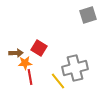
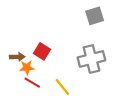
gray cross: (75, 68) -> (91, 59), moved
red line: (30, 77) -> (32, 83), turned -49

